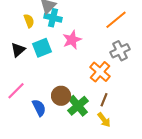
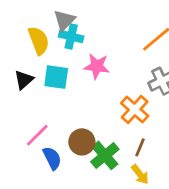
yellow semicircle: (29, 21) -> (39, 41), size x1.5
pink star: (72, 40) -> (97, 66), turned 30
cyan square: (42, 48) -> (56, 77), turned 30
pink line: (16, 91) -> (37, 135), moved

